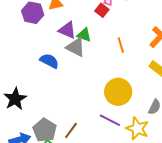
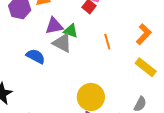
purple triangle: (67, 30) -> (54, 26), turned -36
yellow circle: (118, 92) -> (91, 97), moved

